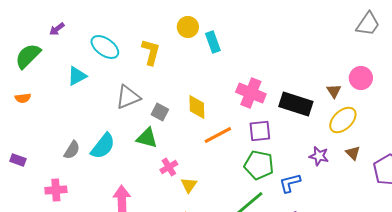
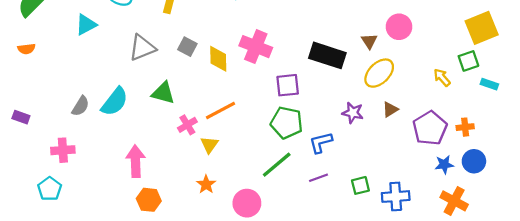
pink cross: (251, 93) -> (256, 47), moved
gray square: (160, 112) -> (187, 47), moved
orange line: (218, 135) -> (220, 111), moved
brown triangle: (353, 153) -> (390, 109), turned 42

